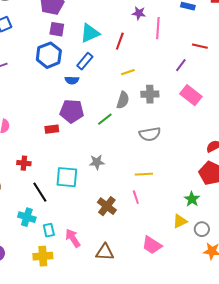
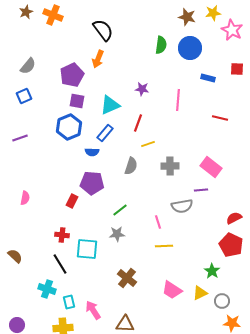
purple star: (139, 13) -> (142, 89), moved
red line: (120, 41) -> (138, 123), moved
purple line: (181, 65) -> (201, 190), moved, turned 48
gray semicircle: (123, 100) -> (131, 166), moved
green line: (105, 119) -> (120, 210), moved
red rectangle: (52, 129) -> (72, 201), turned -56
gray semicircle: (150, 134) -> (182, 206), moved
red cross: (24, 163) -> (62, 235), moved
pink line: (136, 197) -> (158, 222), moved
pink trapezoid: (152, 245) -> (172, 290), moved

